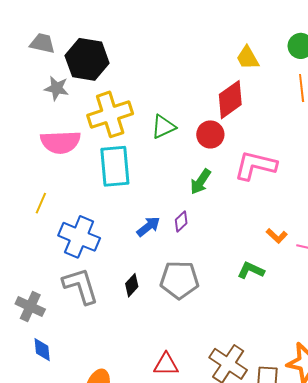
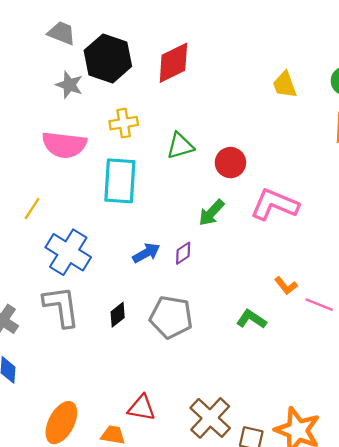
red diamond: (230, 100) -> (173, 63), moved
yellow cross: (110, 114) -> (124, 123), size x0.6

